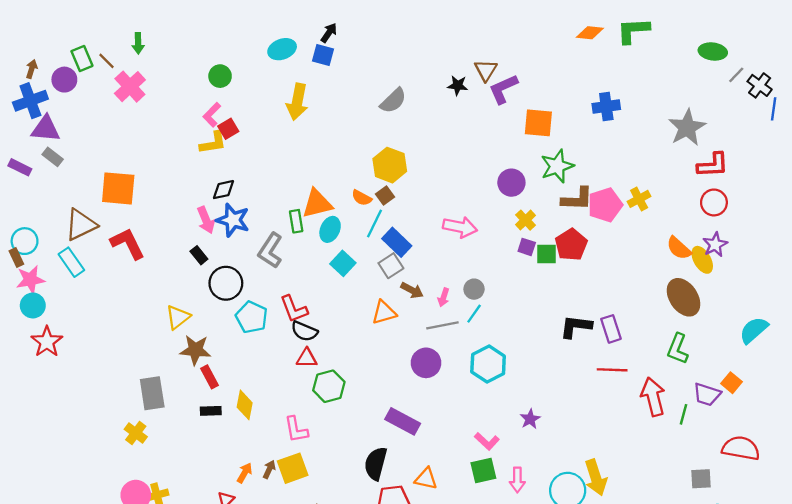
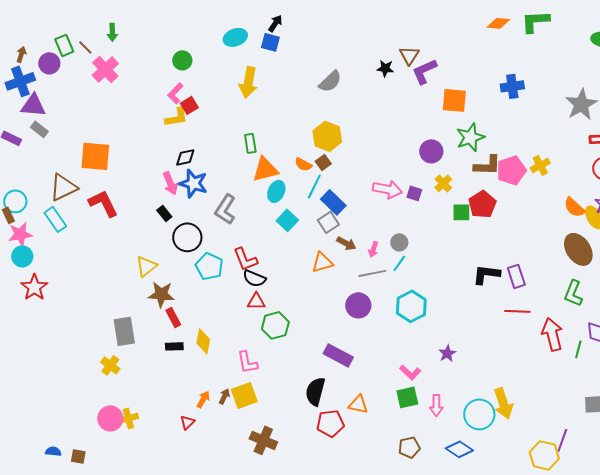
green rectangle: (296, 221) -> (250, 143), moved
purple square: (527, 247) -> (414, 193), moved

